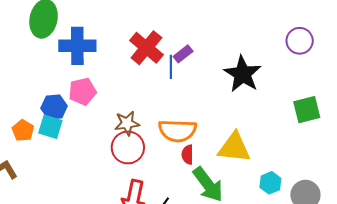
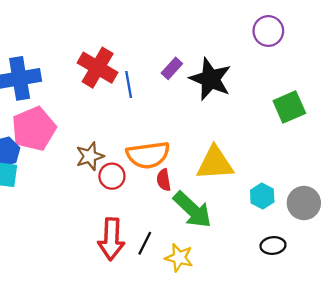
purple rectangle: (183, 54) -> (172, 68), moved
pink pentagon: (82, 91) -> (34, 129), size x1.4
red circle: (128, 147) -> (112, 176), moved, size x0.7

